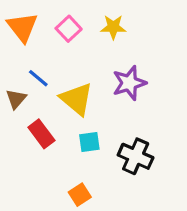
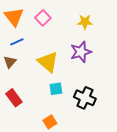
yellow star: (113, 27) -> (85, 22), moved
blue line: (38, 78) -> (17, 42), moved, turned -64
red rectangle: (41, 134) -> (14, 98), moved

